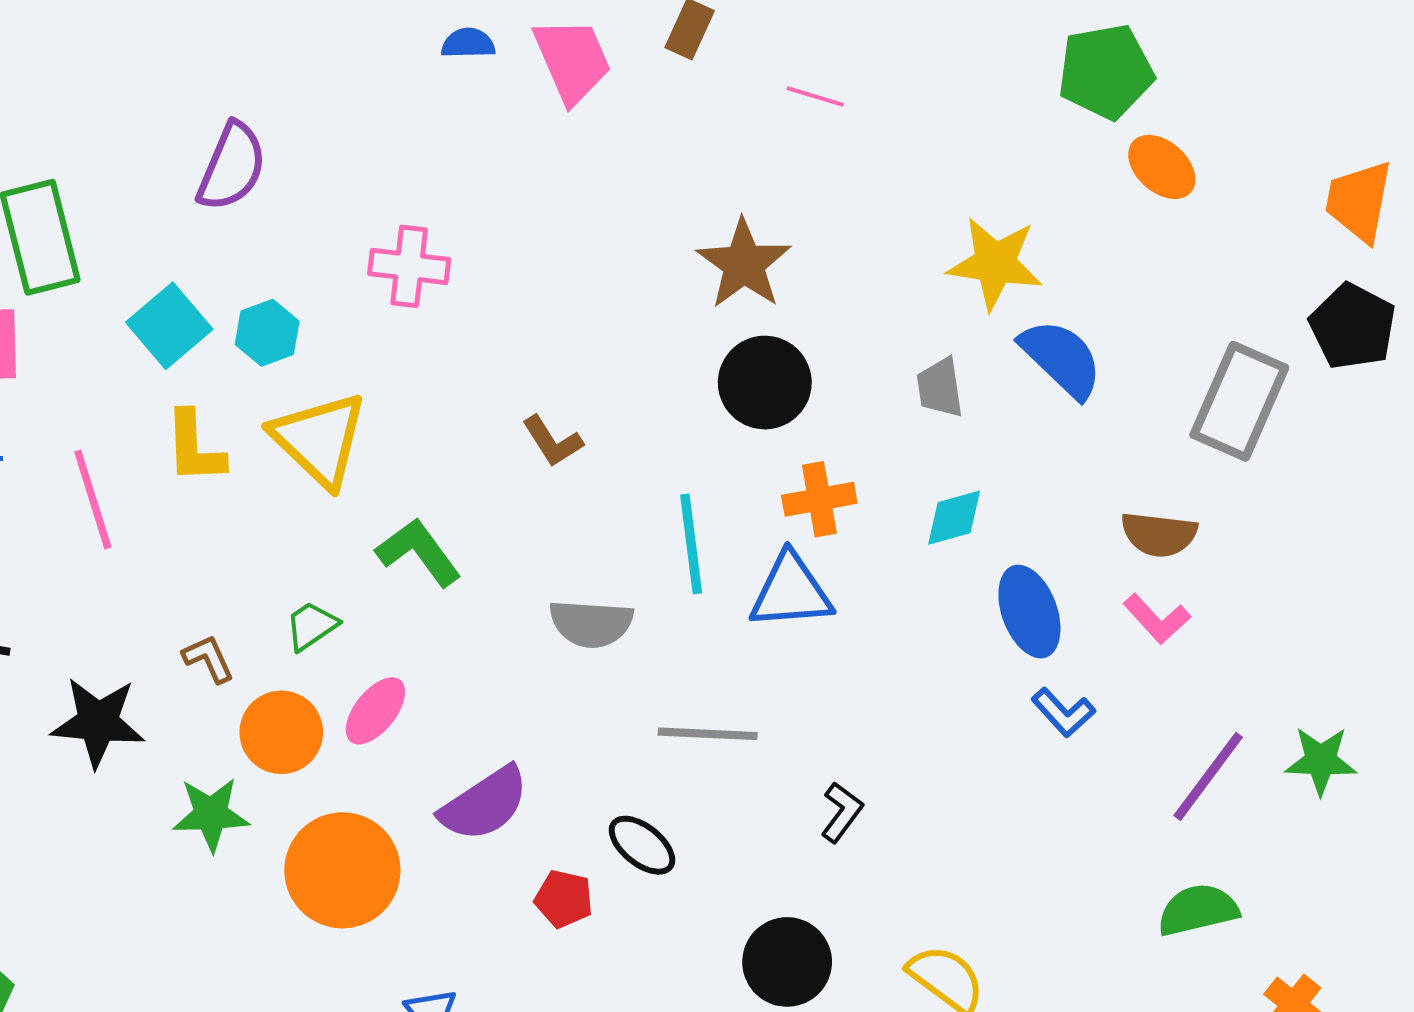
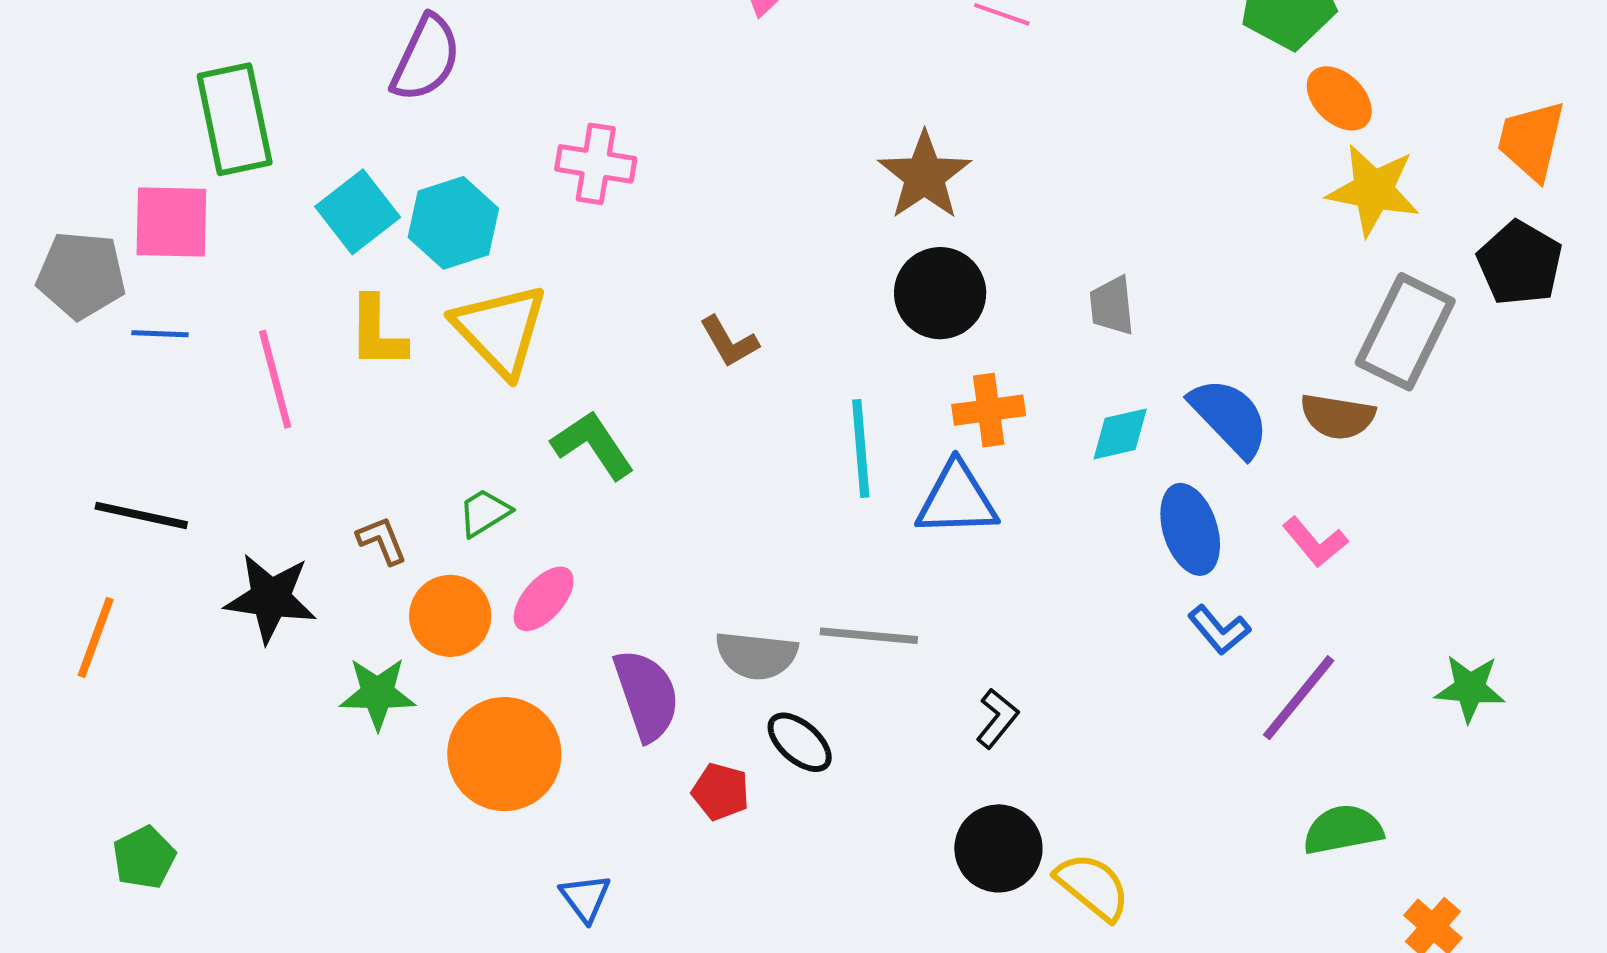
yellow star: (995, 263) -> (1373, 190), moved
cyan hexagon: (267, 333) -> (453, 223), size x1.4
blue semicircle: (1061, 358) -> (1230, 417), moved
brown semicircle: (1159, 534) -> (1338, 416), moved
gray semicircle: (591, 624) -> (756, 655), moved
purple line: (1208, 776) -> (1299, 698), moved
purple semicircle: (484, 804) -> (647, 695), turned -78
black circle: (787, 962) -> (998, 848), moved

